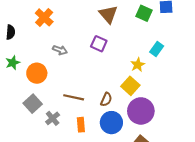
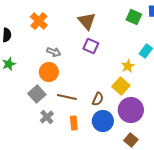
brown triangle: (108, 14) -> (87, 21), moved
orange circle: (37, 73) -> (49, 72), moved
gray square: (33, 104) -> (37, 94), moved

